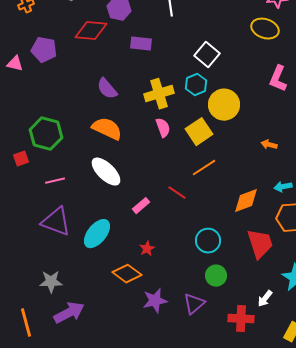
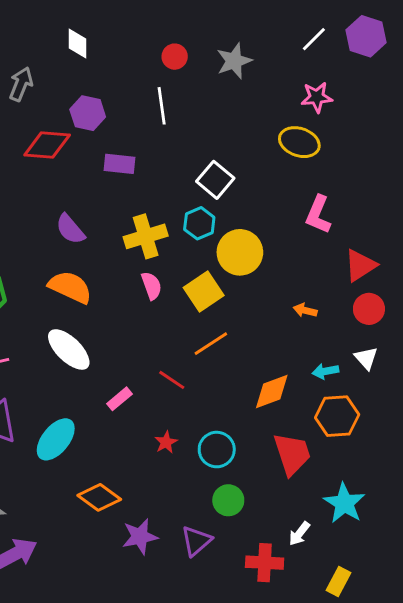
red star: (147, 249) -> (166, 442), moved

